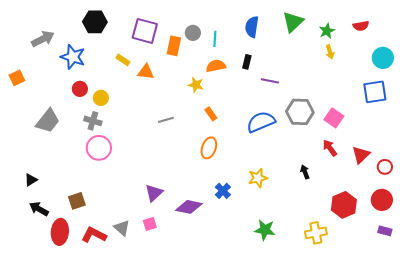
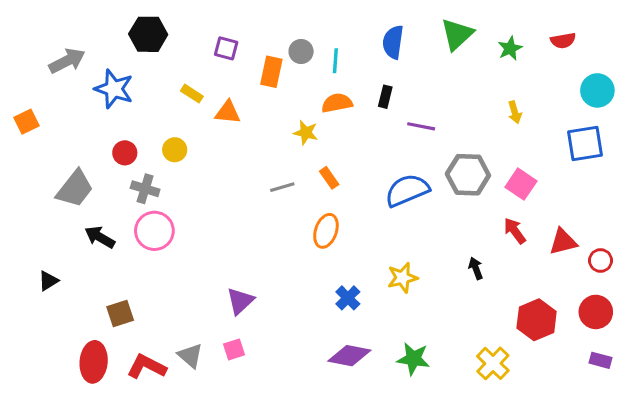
purple square: (145, 31) -> (226, 48), size x0.6
yellow arrow: (330, 52) -> (515, 112), moved
red circle: (80, 89) -> (125, 153), moved
yellow circle: (101, 98) -> (175, 150), moved
gray line: (166, 120) -> (282, 187), moved
red triangle: (361, 155) -> (563, 242), turned 30
purple diamond: (189, 207) -> (349, 356), moved
black arrow: (39, 209) -> (100, 237), moved
yellow cross: (316, 233) -> (493, 363), turned -35

